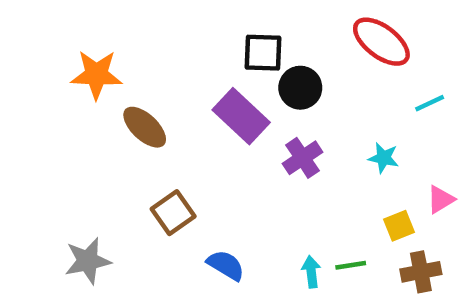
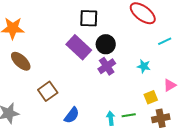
black circle: (300, 88) -> (106, 44), moved
brown ellipse: (145, 127) -> (21, 61), moved
blue semicircle: (226, 265) -> (72, 115), turned 96

